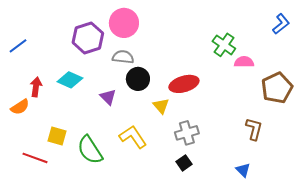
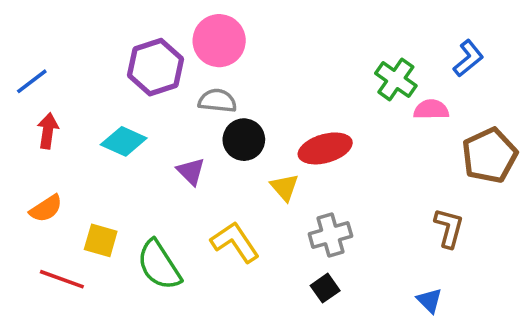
blue L-shape: (281, 24) -> (468, 58), moved
red arrow: (36, 87) -> (48, 131), moved
orange semicircle: (20, 107) -> (46, 209), moved

